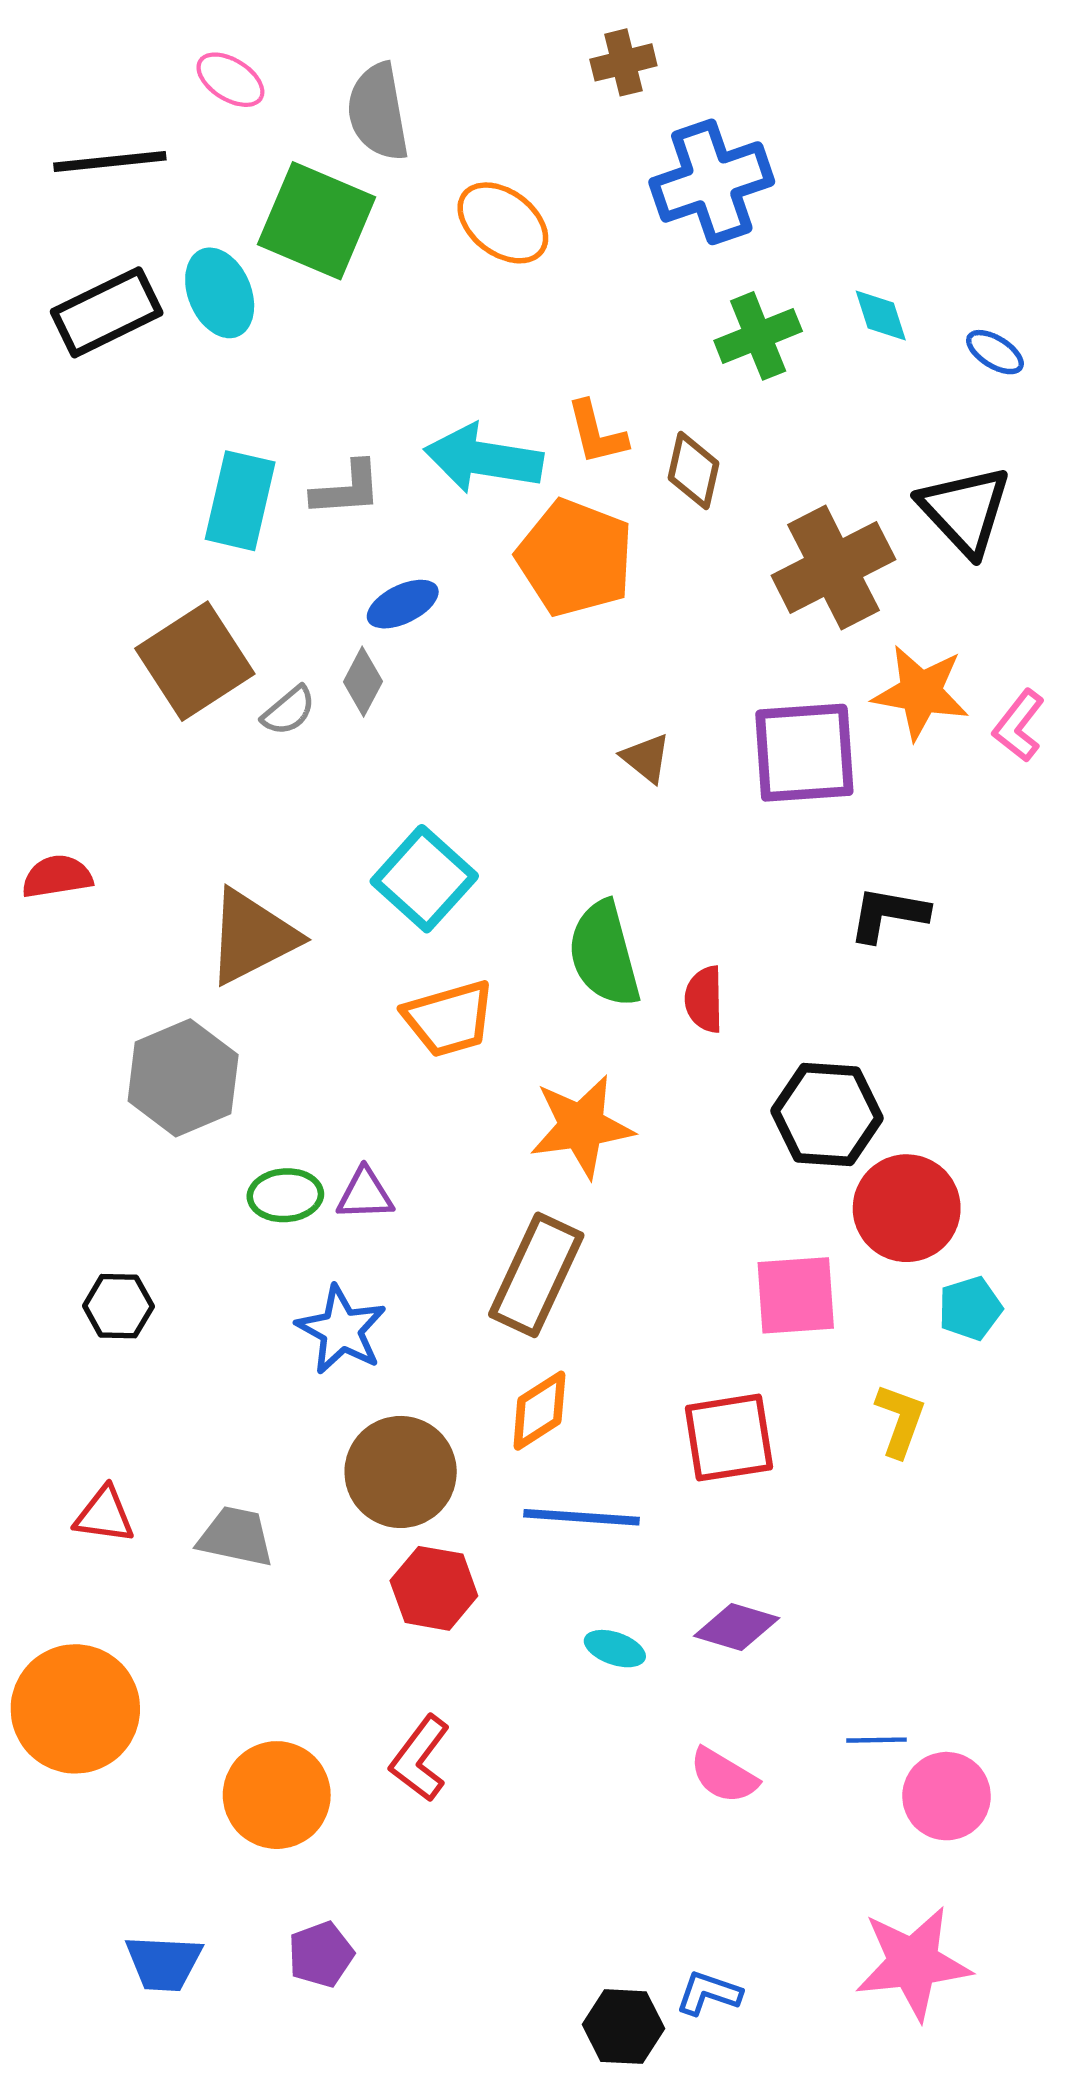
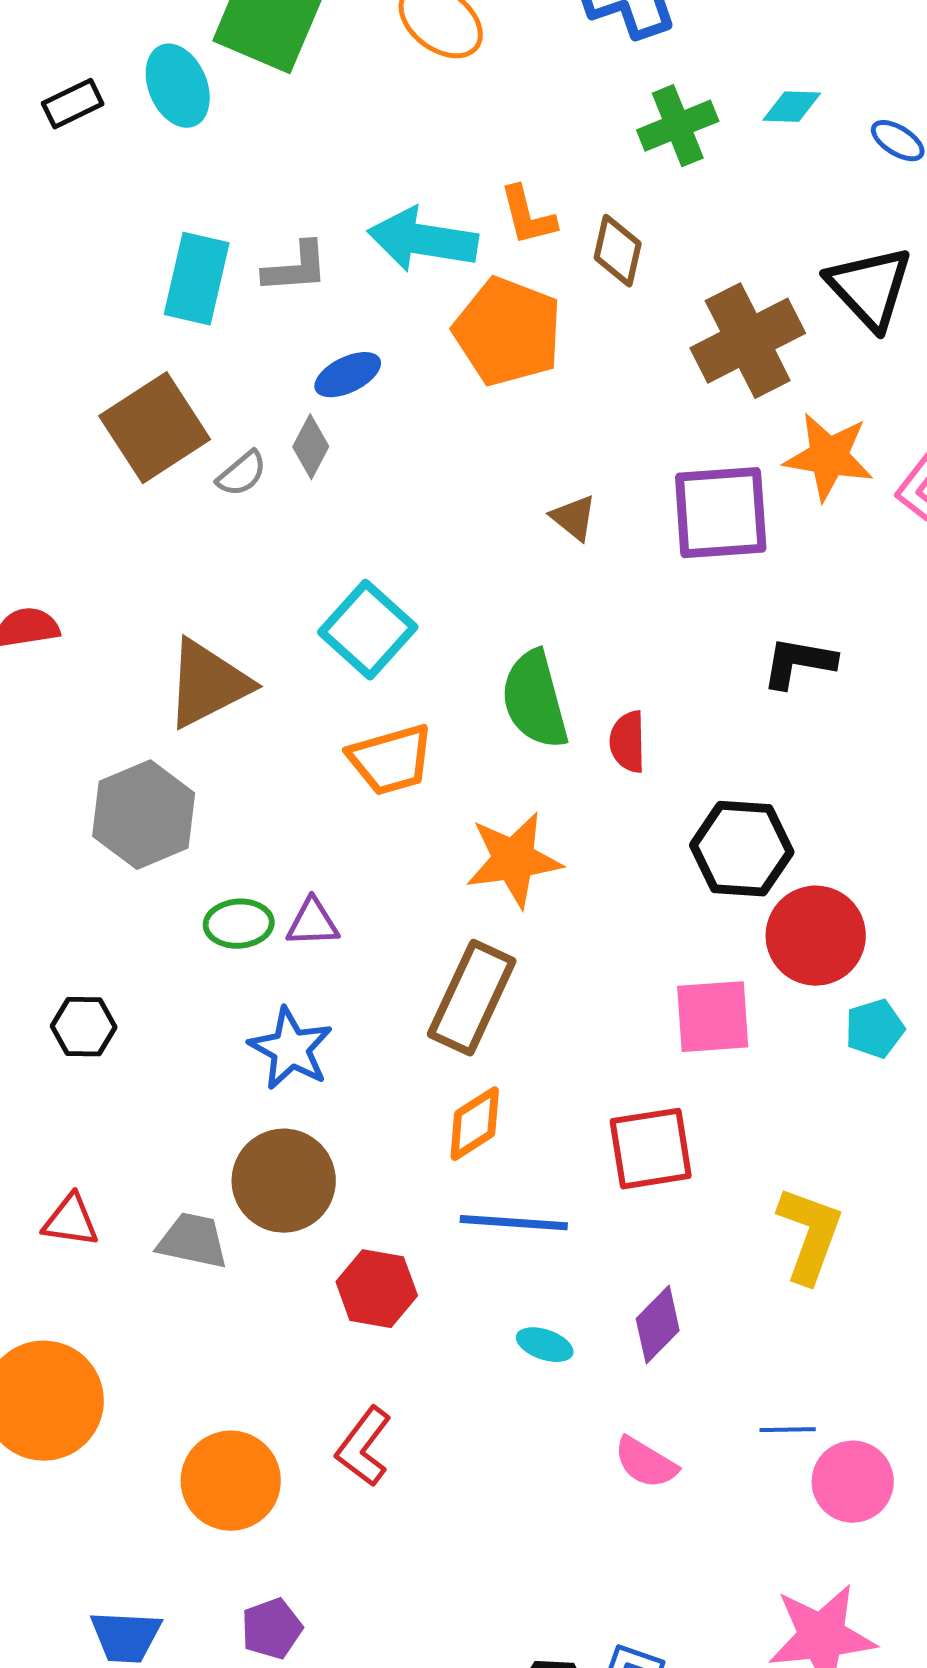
black rectangle: (107, 312) -> (73, 104), size x0.6
cyan diamond: (881, 315) -> (792, 107), turned -70
yellow L-shape: (900, 1420) -> (810, 1235), moved, size x1.4
brown circle: (401, 1472) -> (284, 1181), moved
purple diamond: (737, 1627) -> (658, 1325), turned -62

